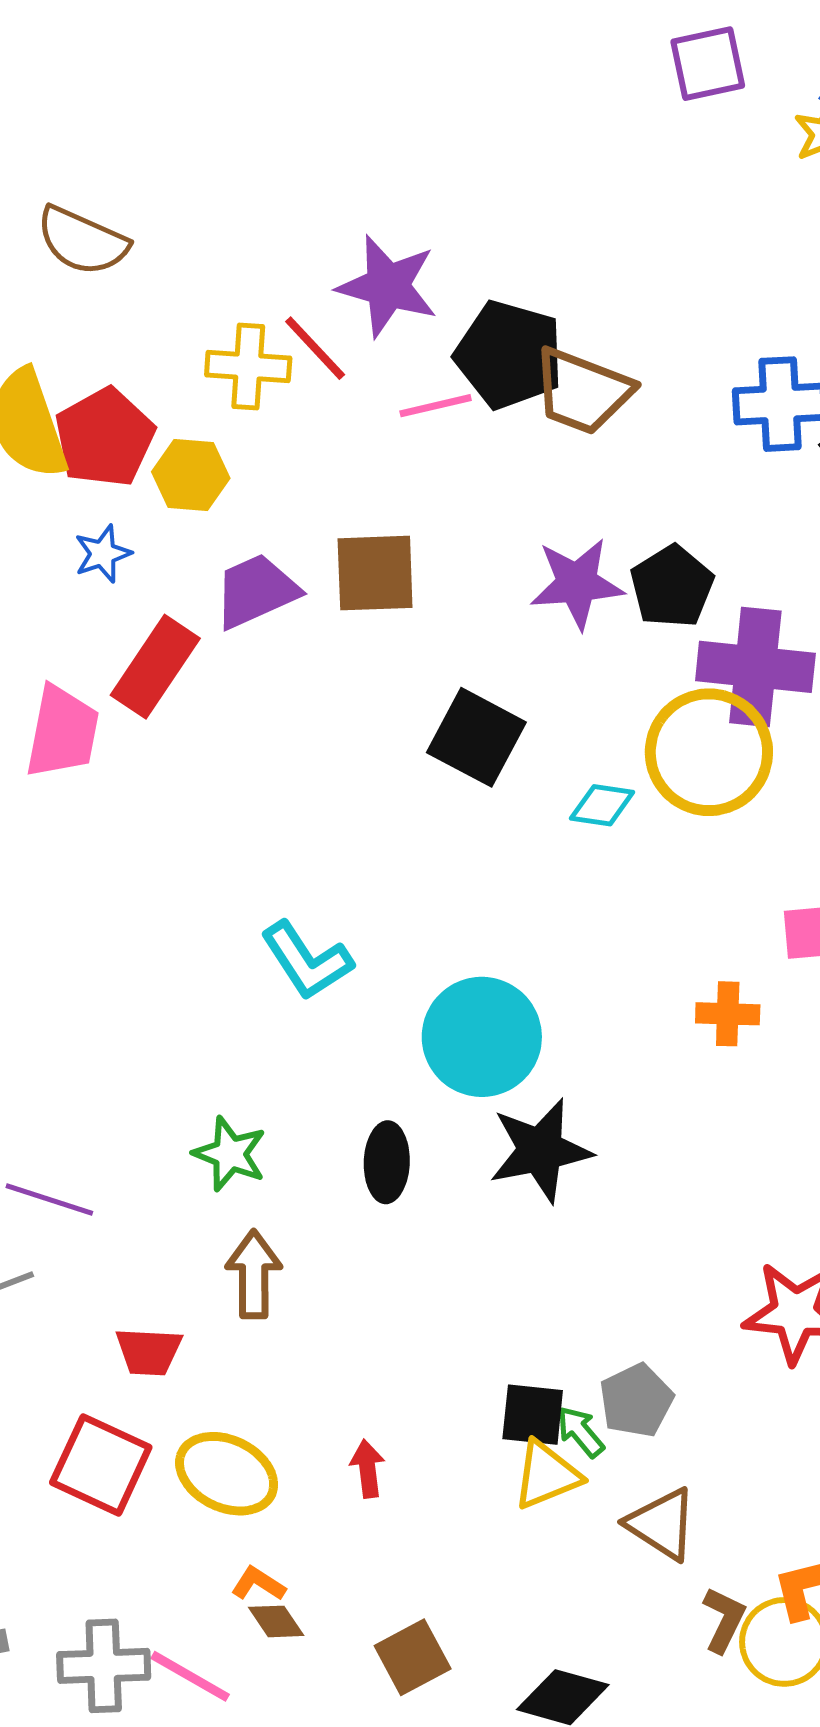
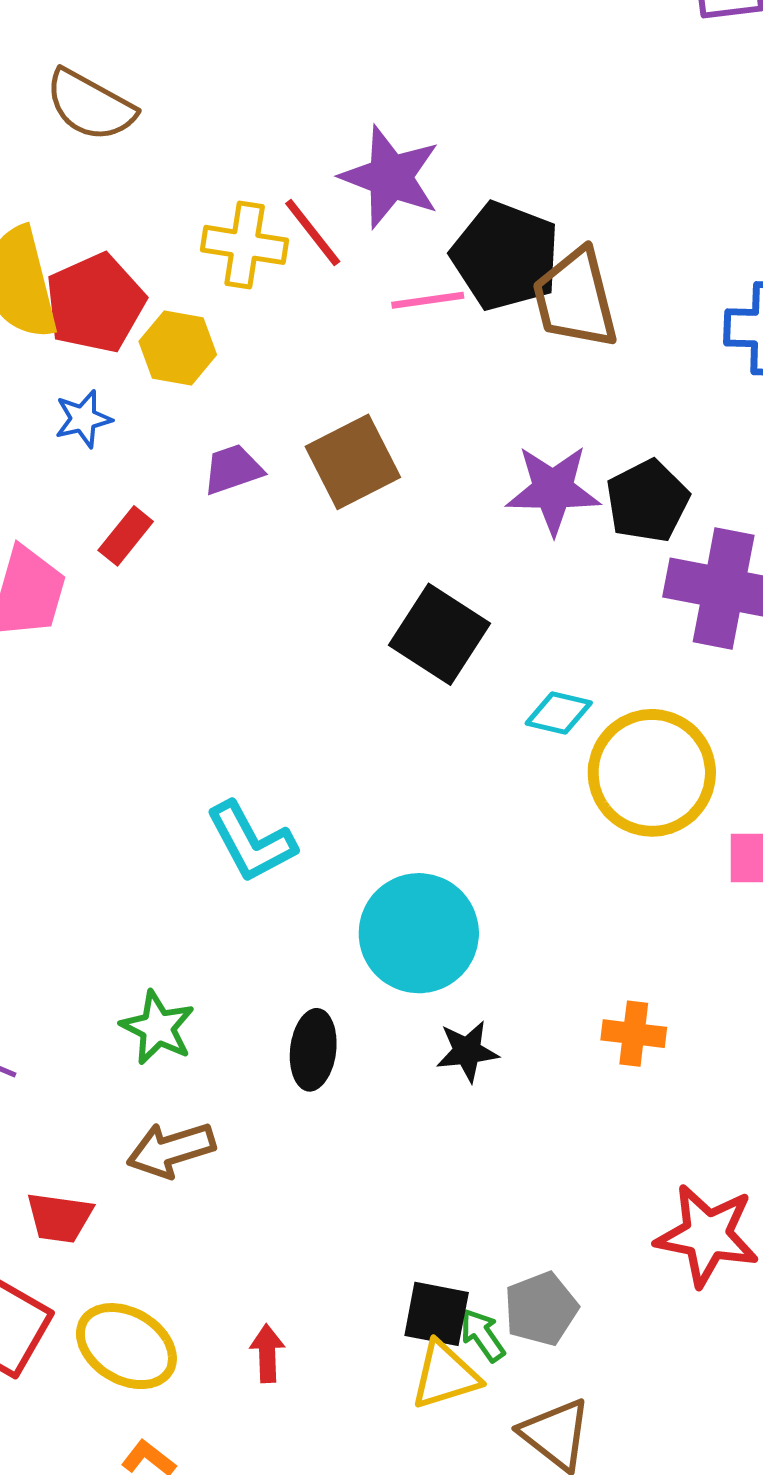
brown trapezoid: (582, 391) -> (575, 299), turned 50
brown square: (375, 573) -> (353, 462), turned -30
purple trapezoid: (256, 591) -> (233, 469), size x0.7
red rectangle: (155, 667) -> (126, 536), size x0.6
yellow circle: (709, 752) -> (652, 773), moved
orange cross: (728, 1014) -> (634, 1034), moved
black star: (540, 1150) -> (467, 1051), size x0.6
brown arrow: (254, 1274) -> (171, 1150), turned -112

